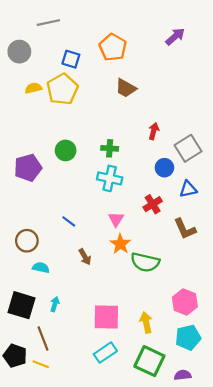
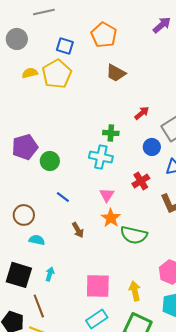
red arrow: (154, 131) -> (142, 113), turned 35
green cross: (110, 148) -> (111, 133), moved
green circle: (66, 150) -> (50, 161), moved

